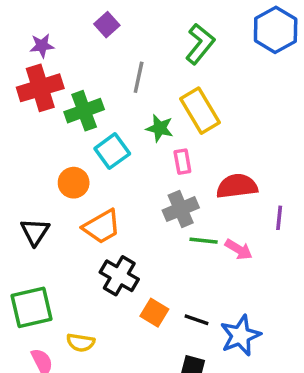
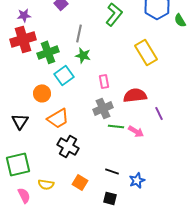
yellow rectangle: (200, 111) -> (146, 52), moved
green star: (160, 128) -> (83, 55), moved
purple line: (279, 218) -> (159, 113), turned -32
orange square: (154, 313) -> (80, 182), moved
blue star: (240, 335) -> (137, 180), size x0.7

